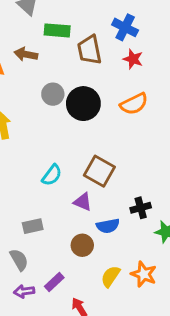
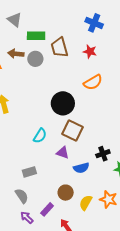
blue cross: (125, 27) -> (94, 23), moved
gray circle: (53, 94) -> (35, 59), moved
black circle: (83, 104) -> (63, 103), moved
brown circle: (82, 245) -> (66, 193), moved
purple arrow: (24, 291) -> (27, 217), turned 56

